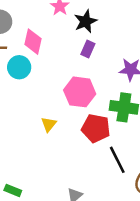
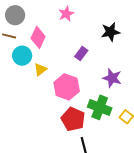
black star: (86, 21) -> (110, 32), moved
yellow triangle: (49, 124) -> (40, 70), moved

